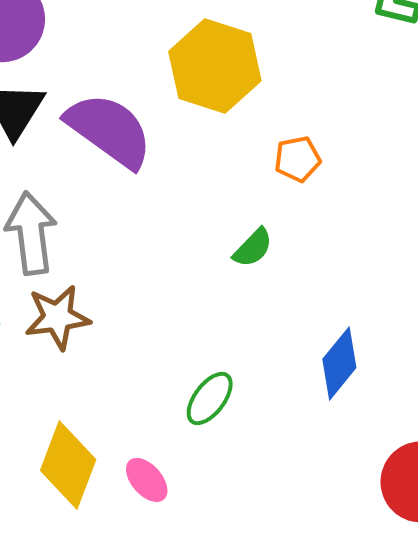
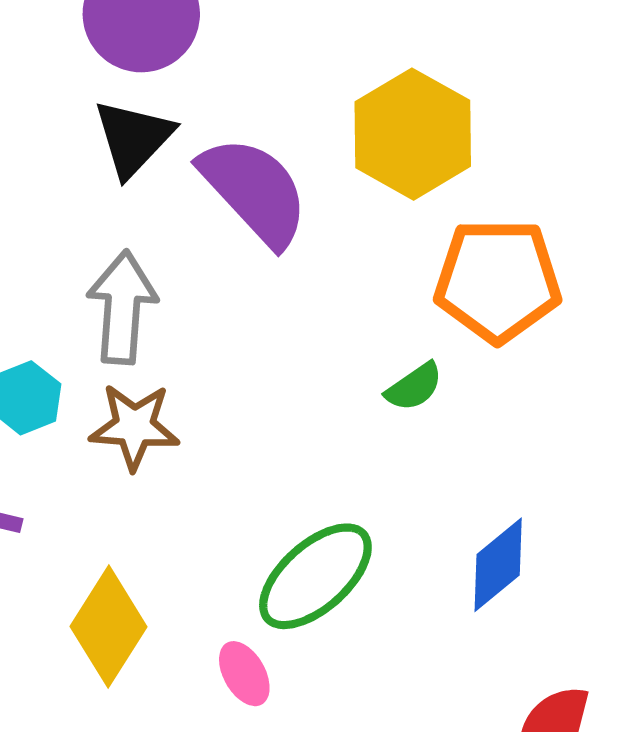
orange pentagon: (298, 159) -> (498, 280), size x2.0
green ellipse: (210, 398) -> (315, 576), size x1.6
pink ellipse: (147, 480) -> (244, 674), moved

